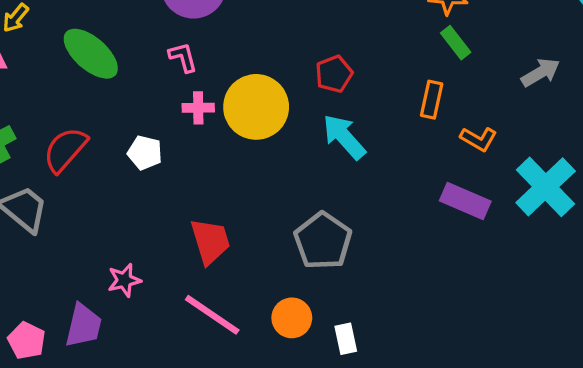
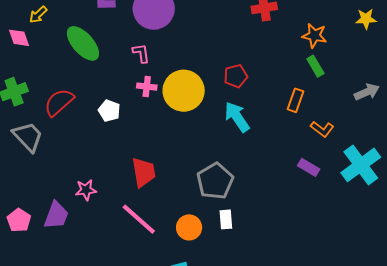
purple rectangle: (465, 201) -> (309, 167), size x0.7
white rectangle: (346, 339) -> (226, 219), moved

